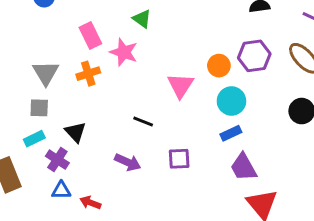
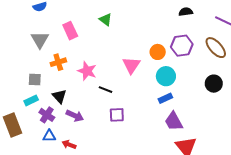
pink star: (124, 52) -> (87, 71), moved
gray triangle: (46, 73) -> (40, 40), moved
orange cross: (88, 74) -> (58, 62), moved
purple square: (179, 159) -> (117, 115), moved
purple arrow: (128, 162) -> (75, 116), moved

